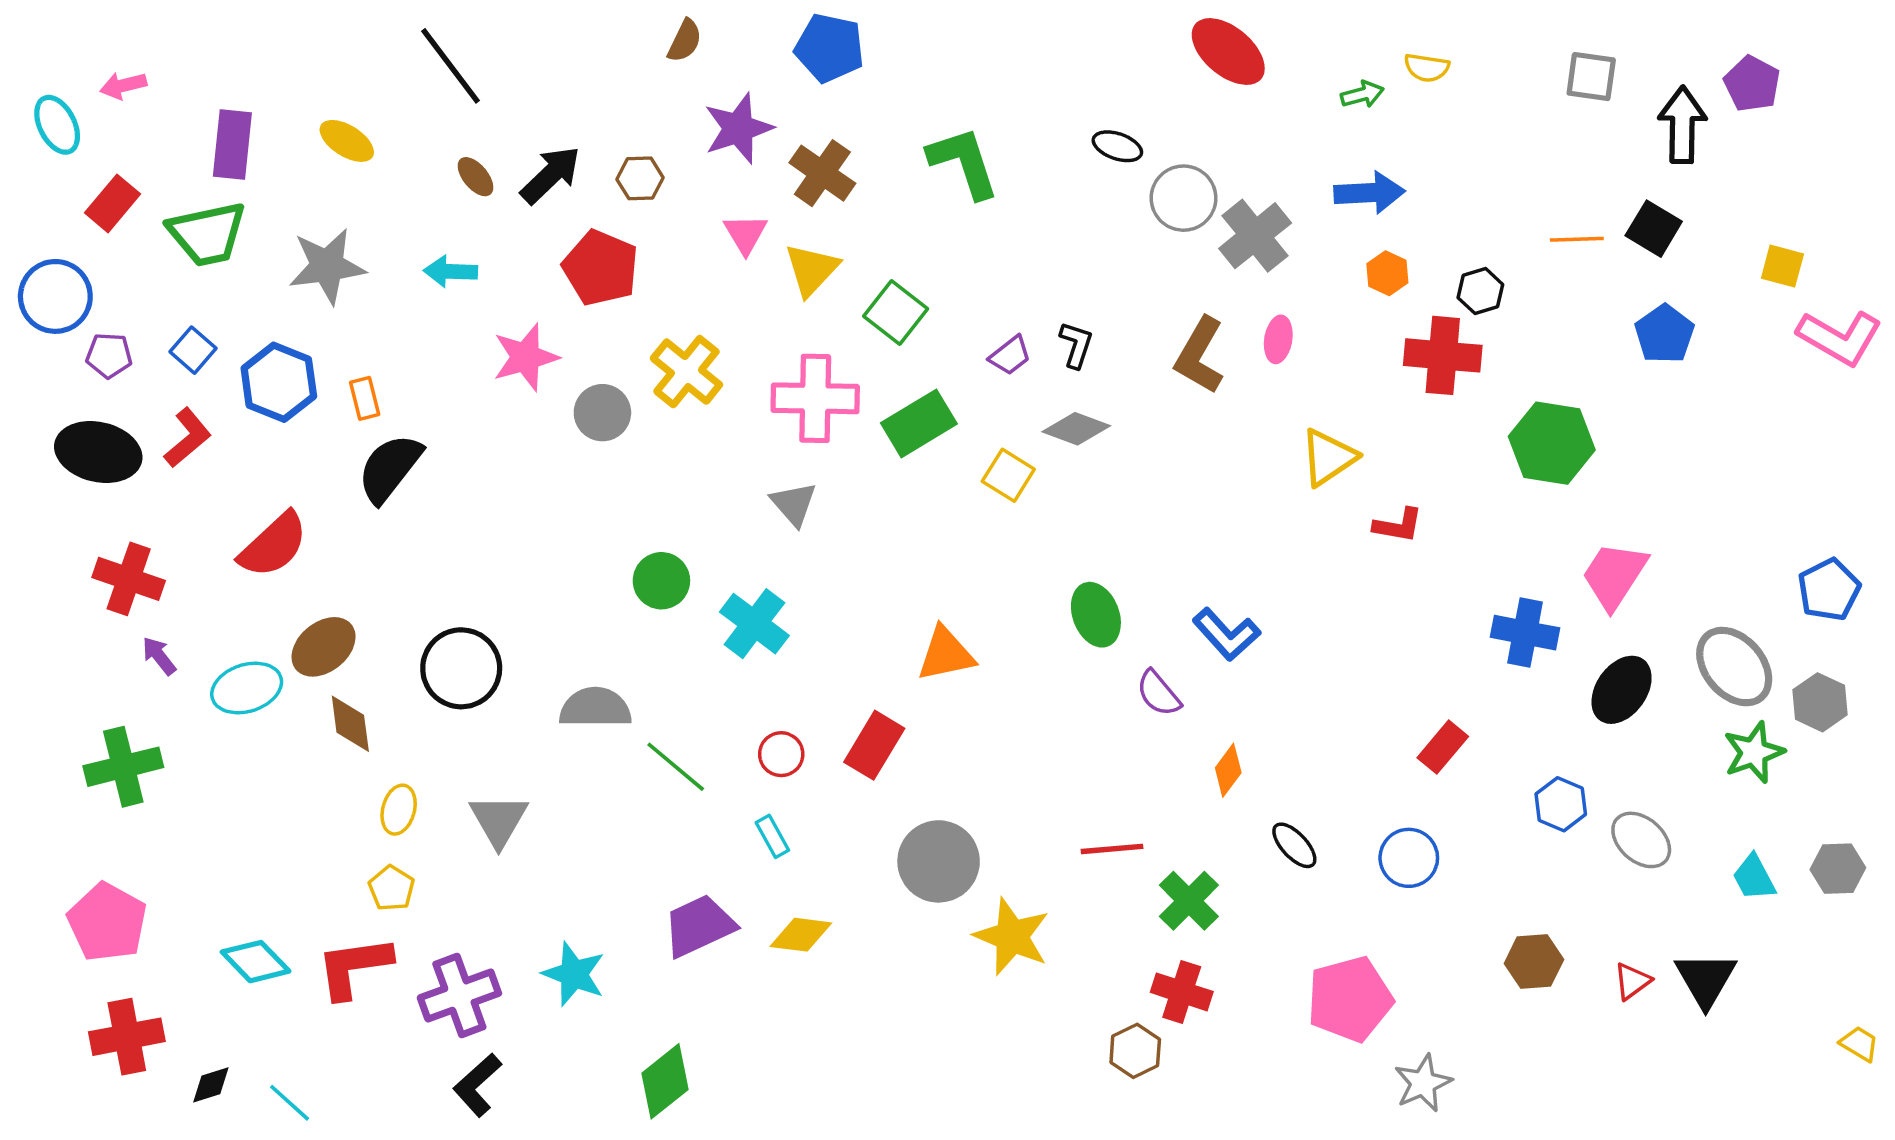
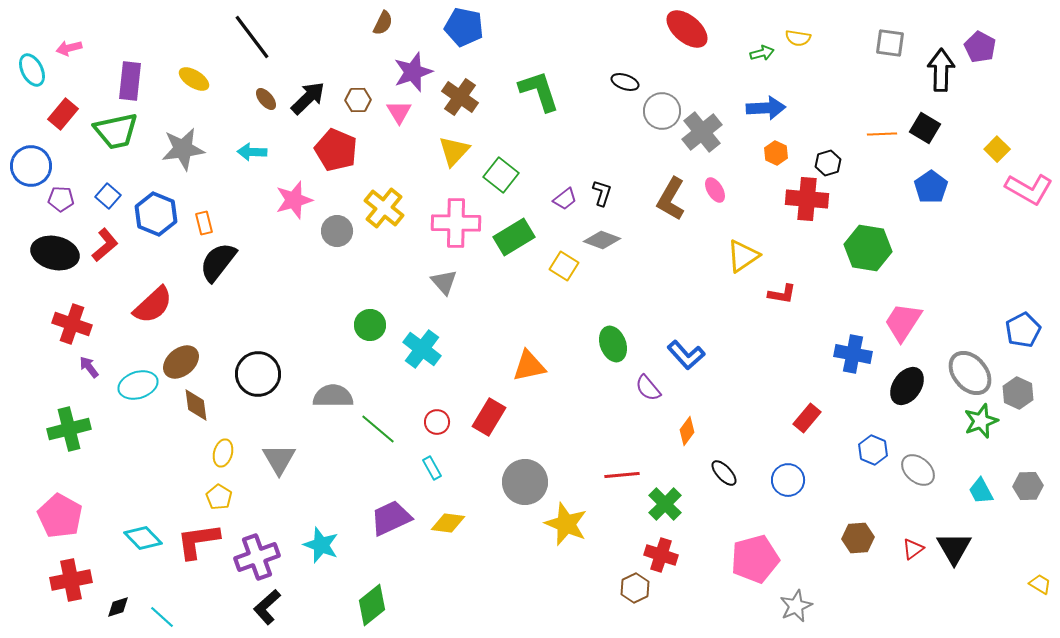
pink triangle: (745, 234) -> (399, 112), moved
yellow square: (1782, 266) -> (997, 149), turned 30
pink ellipse: (1278, 339) -> (715, 190), turned -40

